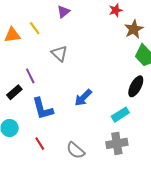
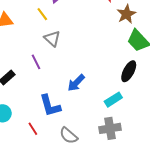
yellow line: (35, 28) -> (42, 14), moved
purple line: (30, 76) -> (36, 62), moved
blue L-shape: (43, 109) -> (50, 106), moved

